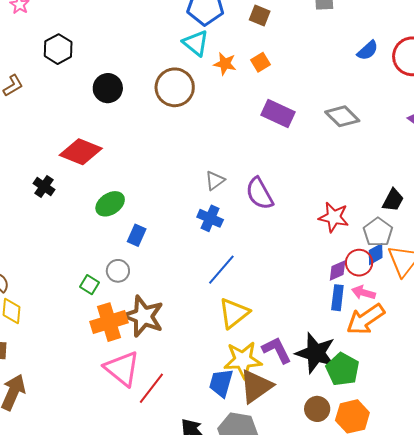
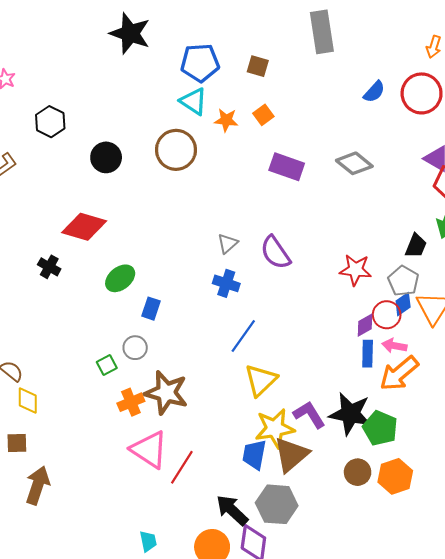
green square: (90, 285) -> (107, 365), turned 36
orange cross: (109, 322) -> (131, 402), size x0.7

